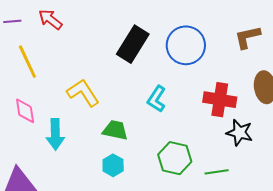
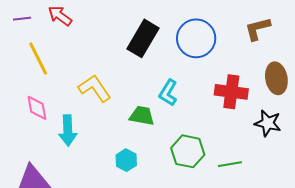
green trapezoid: (115, 130) -> (142, 116), moved
black star: (239, 133) -> (268, 123), moved

